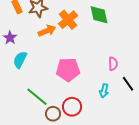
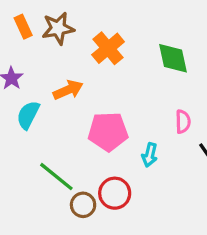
green diamond: (99, 15) -> (173, 58), moved
orange arrow: (47, 31) -> (68, 90), moved
cyan arrow: (104, 91) -> (150, 155), moved

